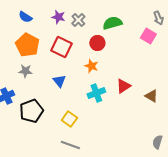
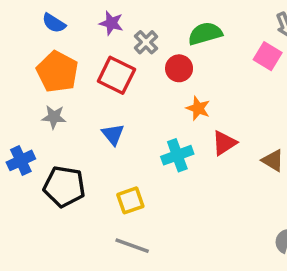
gray cross: (78, 20) -> (146, 42), moved
orange star: (91, 66) -> (198, 108), moved
black pentagon: (31, 111) -> (64, 187), turned 30
yellow square: (69, 119) -> (130, 200), turned 35

